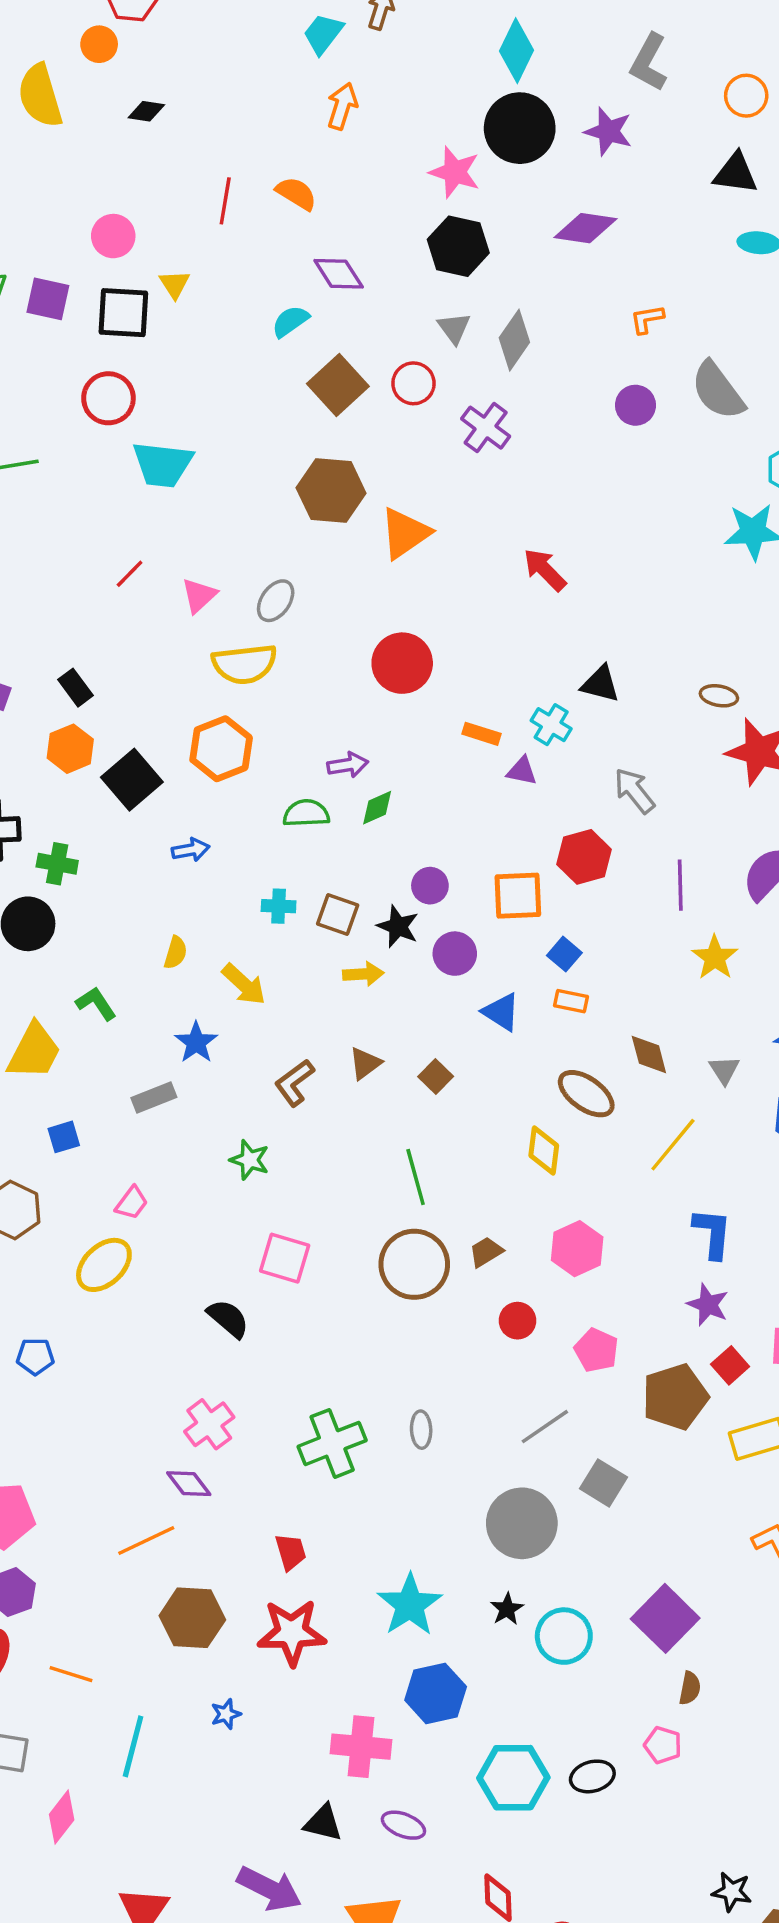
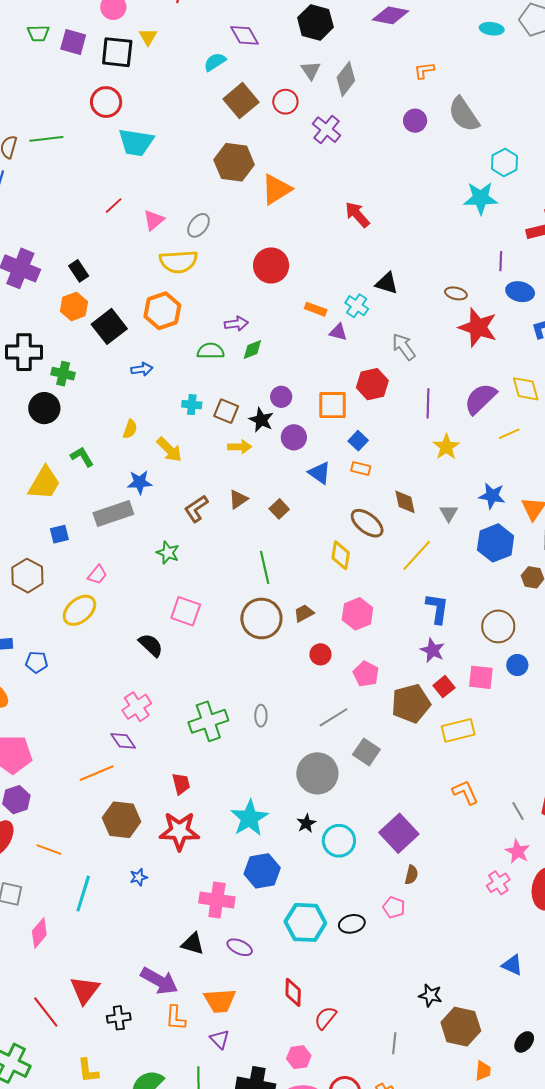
blue star: (196, 1042) -> (140, 482), turned 30
gray rectangle: (154, 1098) -> (113, 513), size x1.5

